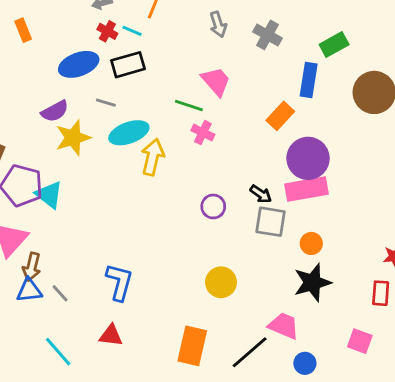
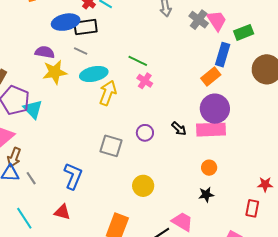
black rectangle: (128, 65) -> (86, 27), moved
pink trapezoid: (216, 81) -> (217, 21), moved
purple semicircle: (55, 111) -> (45, 52), turned -150
orange rectangle: (280, 116) -> (211, 77), moved
gray square: (270, 222) -> (111, 146), moved
black star: (312, 282) -> (206, 195), size x0.6

